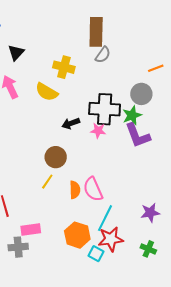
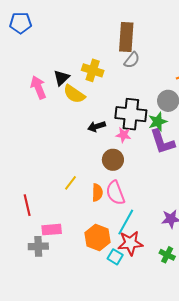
black triangle: (16, 53) -> (62, 78), moved
brown circle: (56, 157) -> (113, 160), moved

